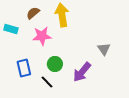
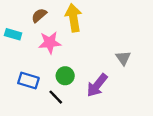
blue rectangle: (24, 68) -> (28, 81), turned -60

